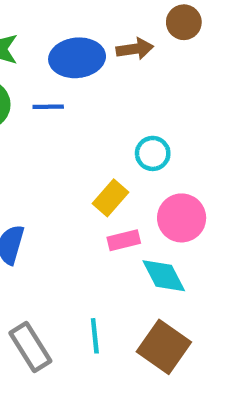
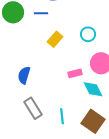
yellow rectangle: (110, 198) -> (55, 39), moved
gray rectangle: (30, 347) -> (33, 108), moved

